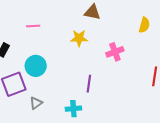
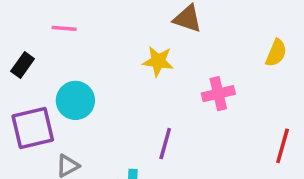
pink line: (33, 26) -> (64, 28), moved

